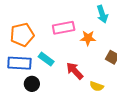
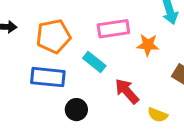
cyan rectangle: (46, 59) -> (94, 62), moved
black circle: (32, 84) -> (76, 110), moved

